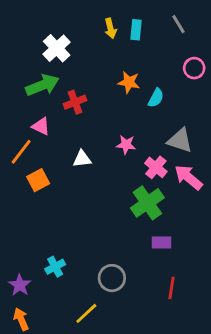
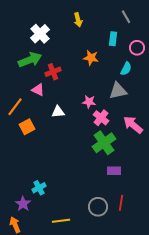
cyan rectangle: (136, 30) -> (113, 39), moved
cyan semicircle: (156, 98) -> (126, 69), moved
pink triangle: (41, 126) -> (38, 90), moved
gray triangle: (180, 140) -> (118, 91), moved, turned -30
pink cross: (156, 167) -> (101, 118), moved
gray circle: (112, 278) -> (98, 207), moved
purple star: (20, 285) -> (23, 204), moved
yellow line: (86, 313) -> (61, 221), turned 36

